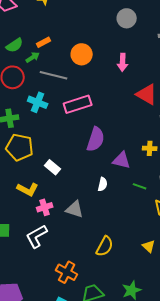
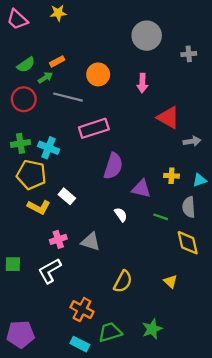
gray circle: (127, 18) -> (147, 36), size x1.4
cyan cross: (38, 102) -> (49, 148), moved
white semicircle: (103, 184) -> (121, 215), turned -48
yellow L-shape: (28, 189) -> (39, 207), moved

